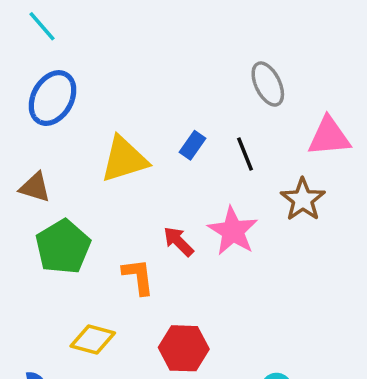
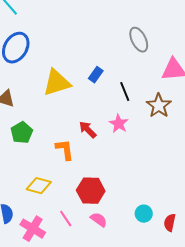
black line: (245, 154) -> (125, 92), moved
pink star: (233, 231) -> (119, 124), size x0.7
green pentagon: (63, 247) -> (22, 133), size x0.7

